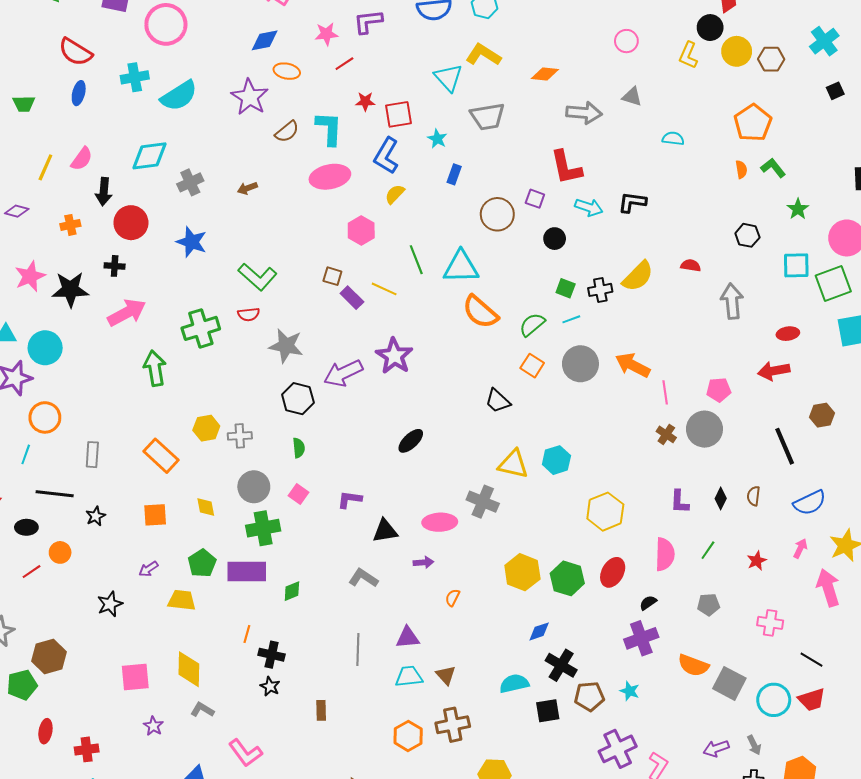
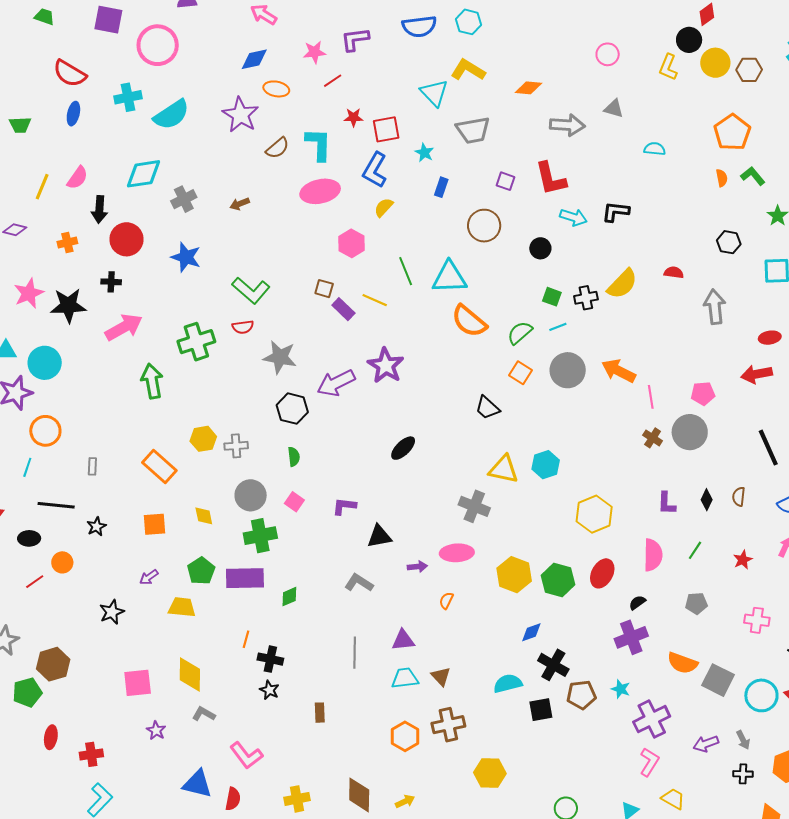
purple square: (535, 199) -> (506, 181), moved
gray rectangle: (92, 455) -> (92, 466), size x0.7
pink ellipse: (440, 522) -> (457, 553), moved
purple cross: (618, 749) -> (652, 719), moved

